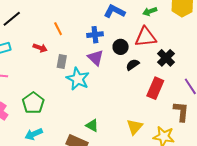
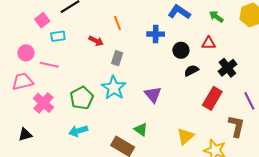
green arrow: (150, 11) -> (216, 17), turned 48
red triangle: (146, 37) -> (209, 43), size x0.6
purple triangle: (96, 58) -> (153, 95), moved
cyan star: (78, 79) -> (114, 88), moved

